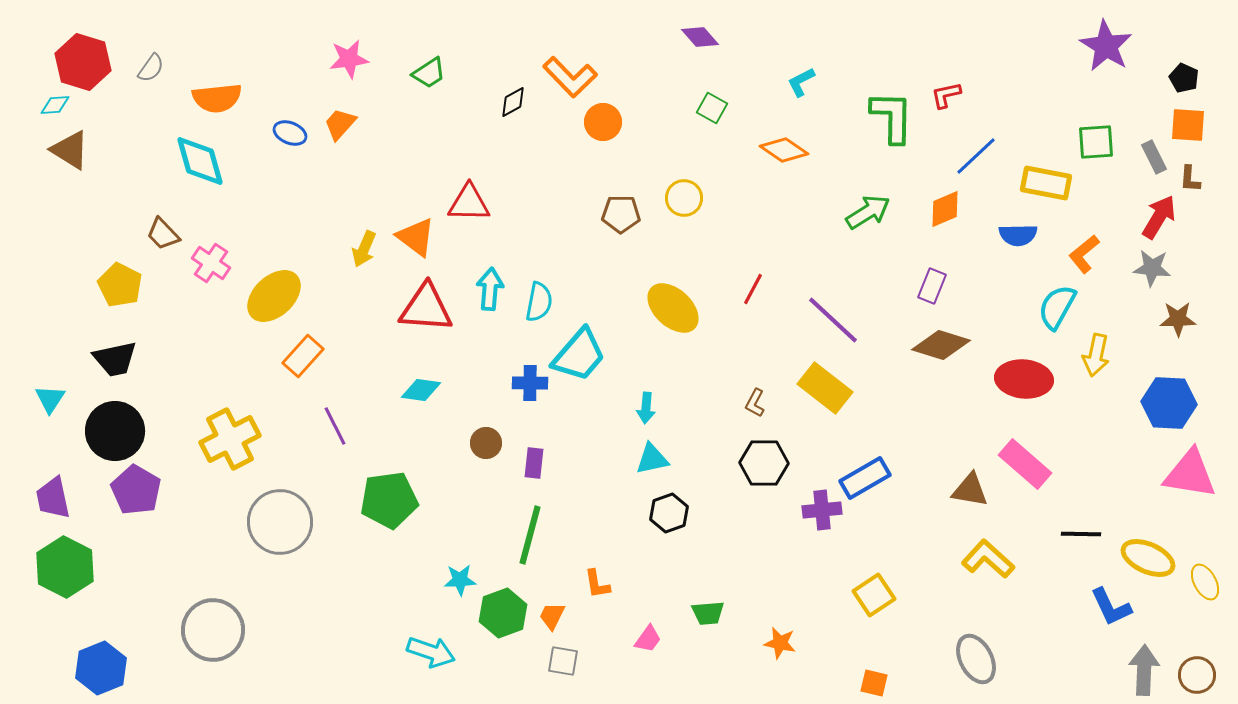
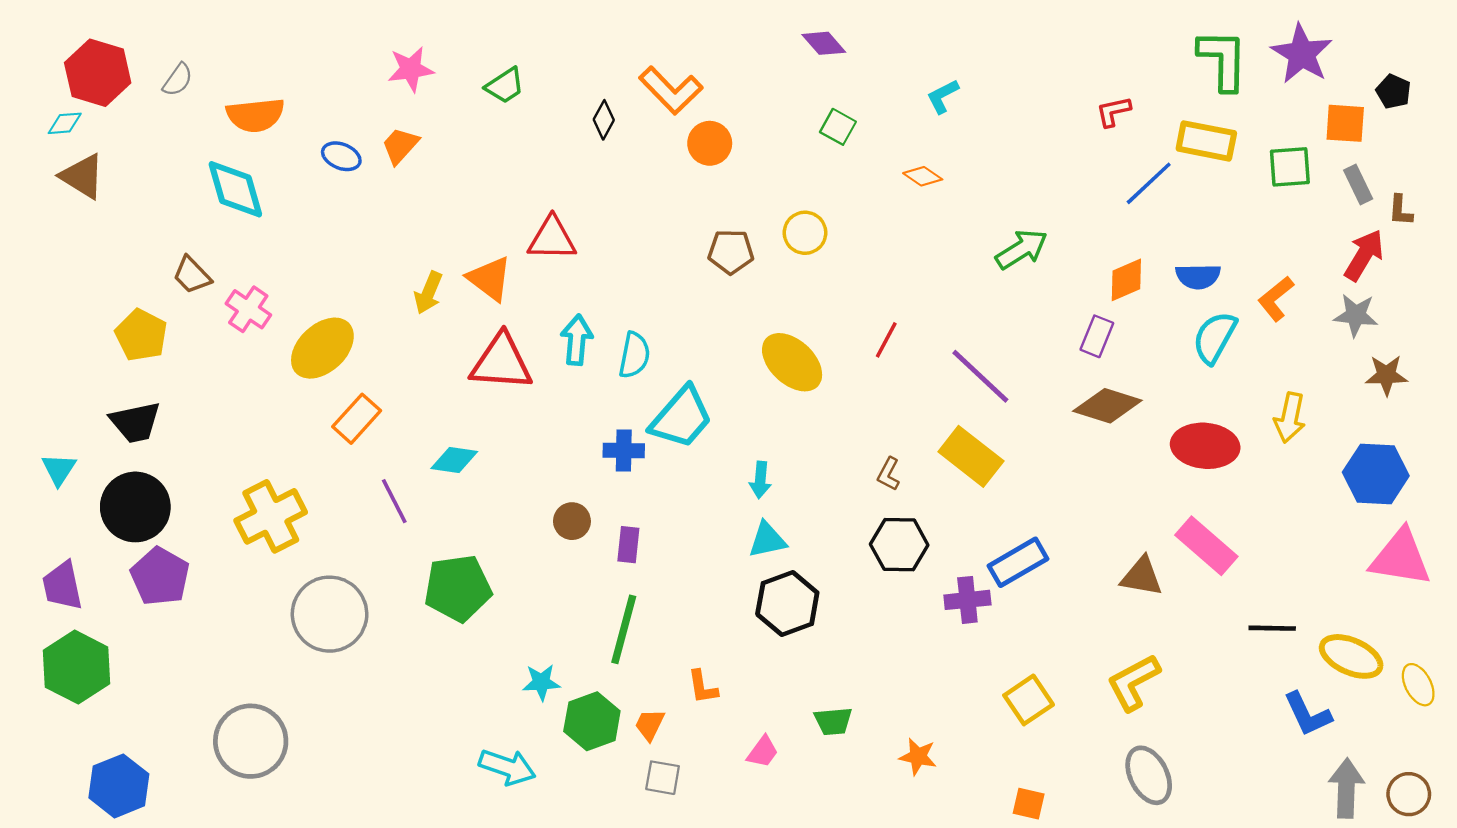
black diamond: (513, 102) -> (604, 120), turned -32
green L-shape: (892, 117) -> (1223, 60), moved
orange square: (1188, 125) -> (1345, 123), moved
orange diamond: (784, 150) -> (923, 176), size x0.7
yellow rectangle: (1046, 183) -> (1206, 141), moved
orange diamond: (945, 209) -> (1126, 280), moved
cyan semicircle: (1057, 307) -> (1215, 338), moved
cyan diamond: (421, 390) -> (454, 460), moved
black hexagon: (669, 513) -> (787, 603), size x1.4
yellow L-shape: (988, 559) -> (1133, 682), moved, turned -70

